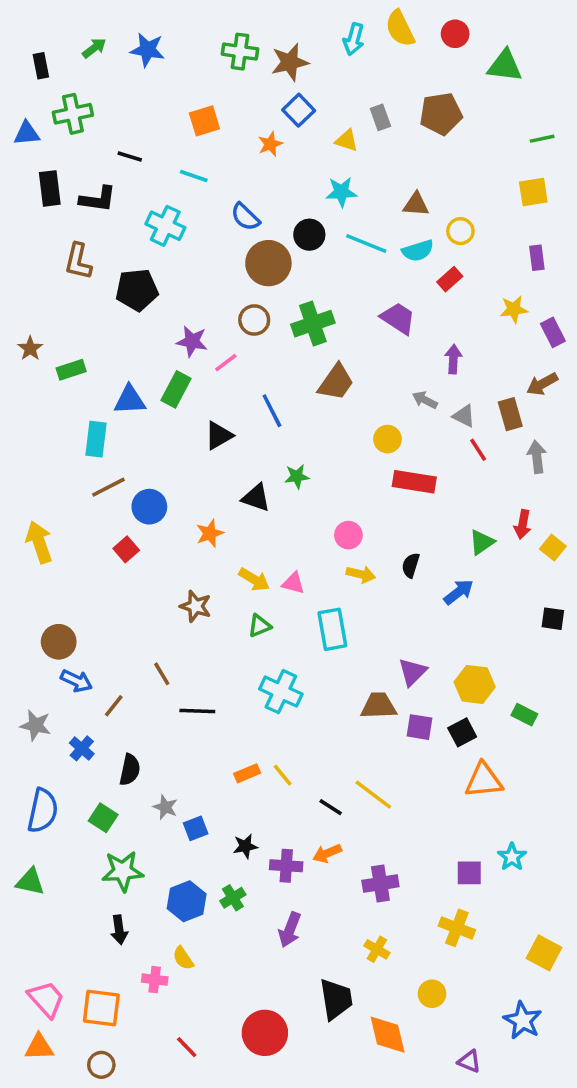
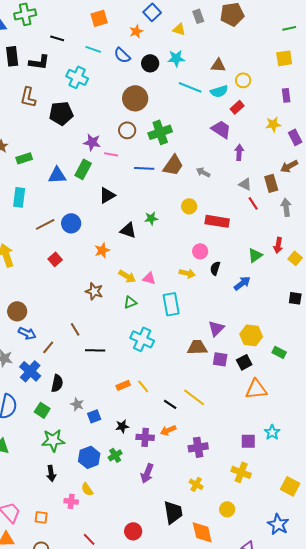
blue semicircle: (245, 217) -> (122, 55), moved
black circle: (309, 235) -> (150, 63), moved
purple trapezoid: (398, 318) -> (221, 129), moved
pink line: (226, 363) -> (111, 154), turned 48
gray arrow: (425, 400) -> (203, 172), moved
blue line: (272, 411) -> (144, 168), moved, turned -60
cyan rectangle: (96, 439) -> (19, 197), moved
yellow circle: (388, 439) -> (189, 206), moved
blue circle: (149, 507) -> (71, 223), moved
pink circle: (348, 535) -> (200, 251), moved
blue cross: (82, 748) -> (30, 371), size x1.5
orange square: (101, 1008) -> (41, 517), size x0.6
red circle: (265, 1033) -> (133, 531), size x0.7

